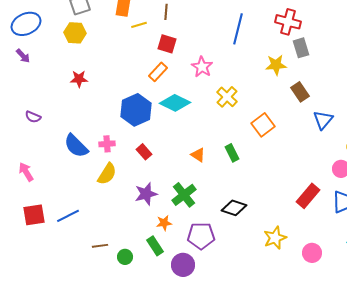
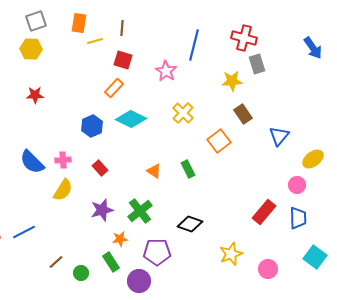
pink star: (202, 67) -> (166, 71), moved
brown rectangle: (300, 92) -> (243, 114), moved
blue hexagon: (136, 110) -> (92, 126), size x0.7
brown line: (100, 246) -> (56, 262), turned -35

